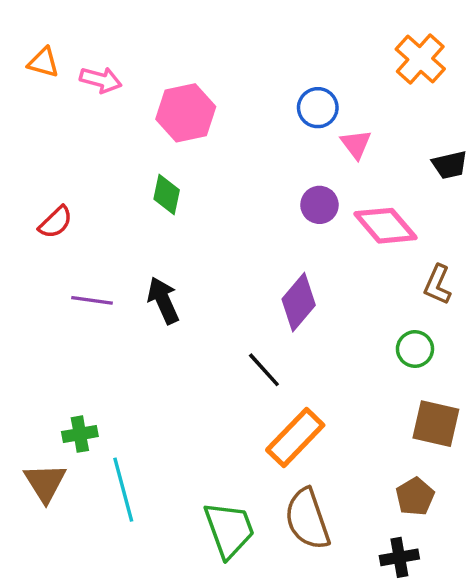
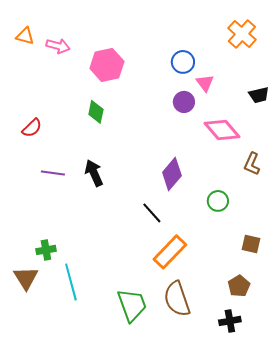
purple circle: (319, 205) -> (184, 102), moved
green circle: (415, 349) -> (218, 201), moved
brown square: (436, 424) -> (251, 244), size x0.7

